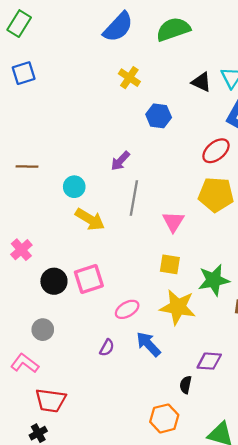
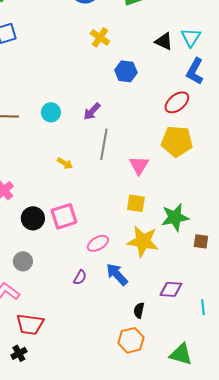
cyan circle: (74, 187) -> (51, 112), moved
yellow arrow: (90, 219) -> (65, 163), size x0.6
black semicircle: (186, 385) -> (139, 310), moved

